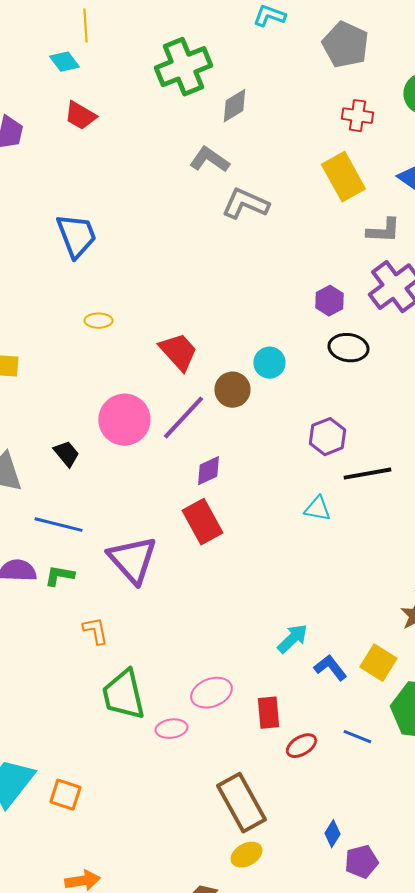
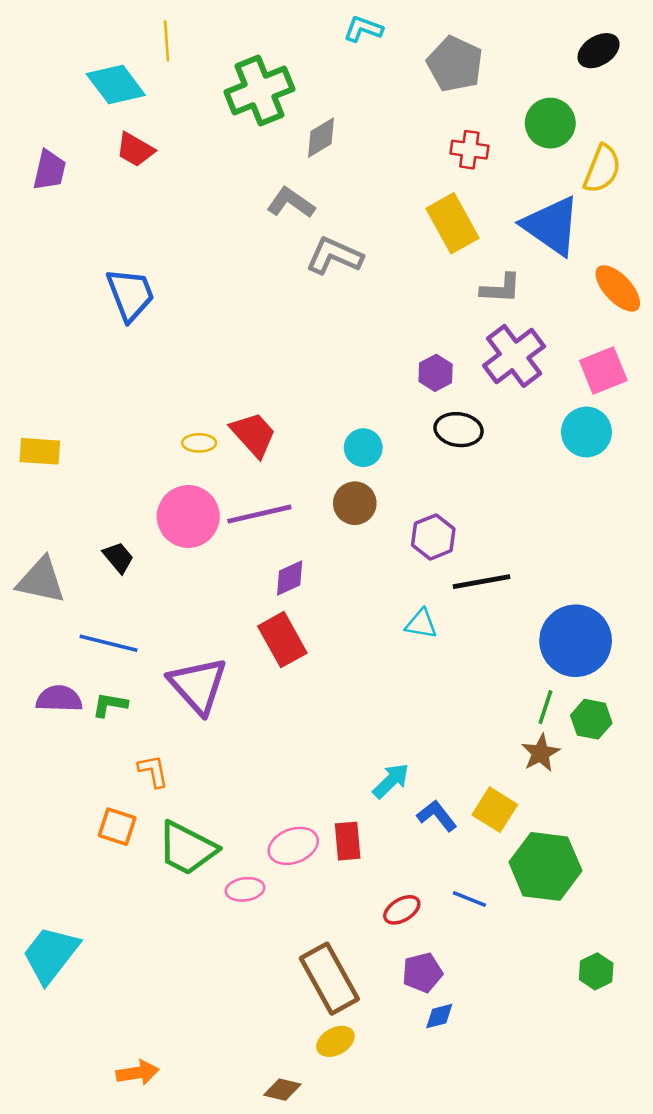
yellow line: (85, 26) -> (167, 41), moved
cyan diamond: (64, 62) -> (116, 84), size x1.6
yellow ellipse: (98, 321) -> (199, 443), moved
brown circle: (232, 390) -> (355, 503), moved
purple line: (183, 418) -> (259, 514), turned 34
green trapezoid: (123, 695) -> (187, 848), turned -50
red rectangle: (268, 713) -> (348, 841), moved
orange square: (65, 795) -> (117, 827), moved
blue diamond: (332, 834) -> (439, 1016), turned 44
purple pentagon: (361, 862) -> (422, 973), moved

